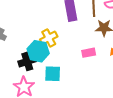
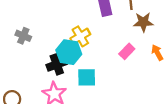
pink rectangle: (89, 53) -> (127, 51), turned -32

